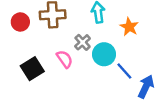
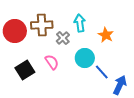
red circle: (20, 22) -> (15, 31), size x1.5
gray cross: (83, 42) -> (63, 38), moved

